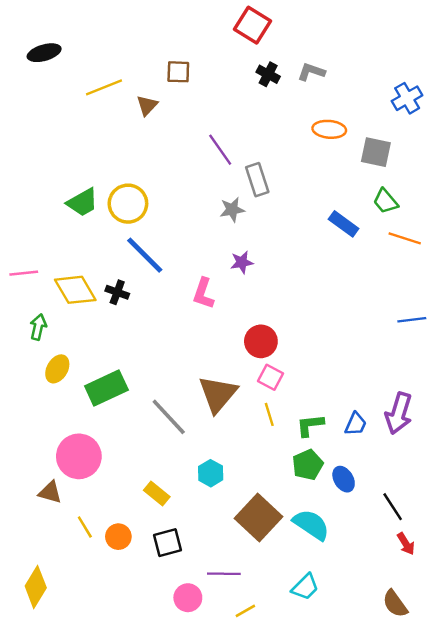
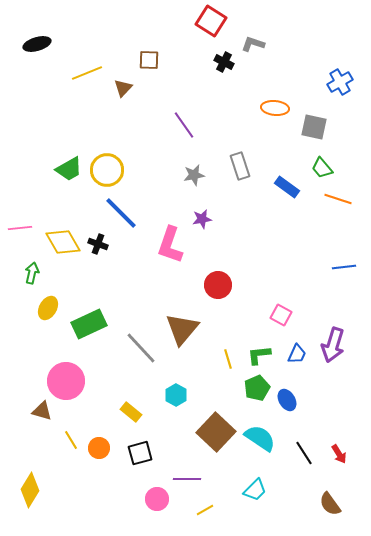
gray L-shape: (311, 72) -> (253, 44), moved
gray rectangle: (257, 180) -> (240, 166), moved
pink L-shape: (203, 293) -> (170, 245), size x1.4
pink square: (271, 377) -> (281, 315), moved
yellow line: (269, 414) -> (228, 359), moved
black line: (393, 507) -> (304, 453), moved

